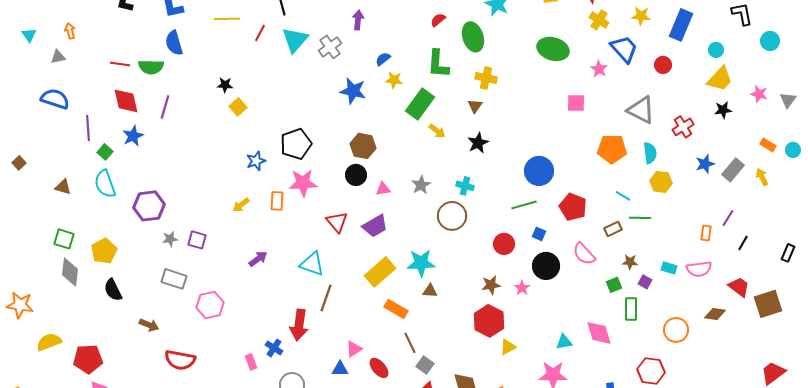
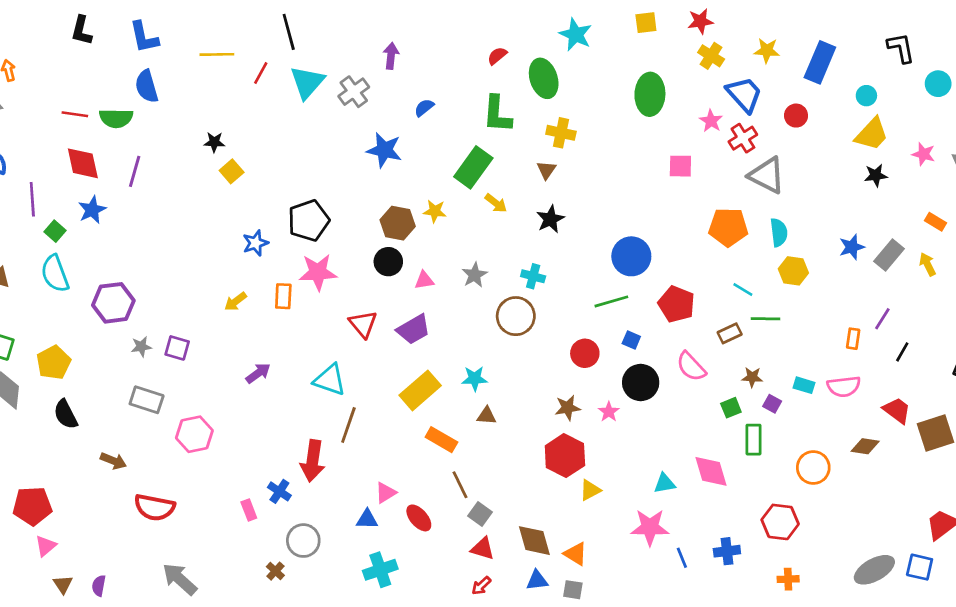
green ellipse: (553, 49) -> (650, 94), turned 76
yellow star: (394, 80) -> (435, 211), moved
red cross: (683, 127) -> (743, 138), moved
cyan star: (421, 263) -> (475, 379), size x0.7

